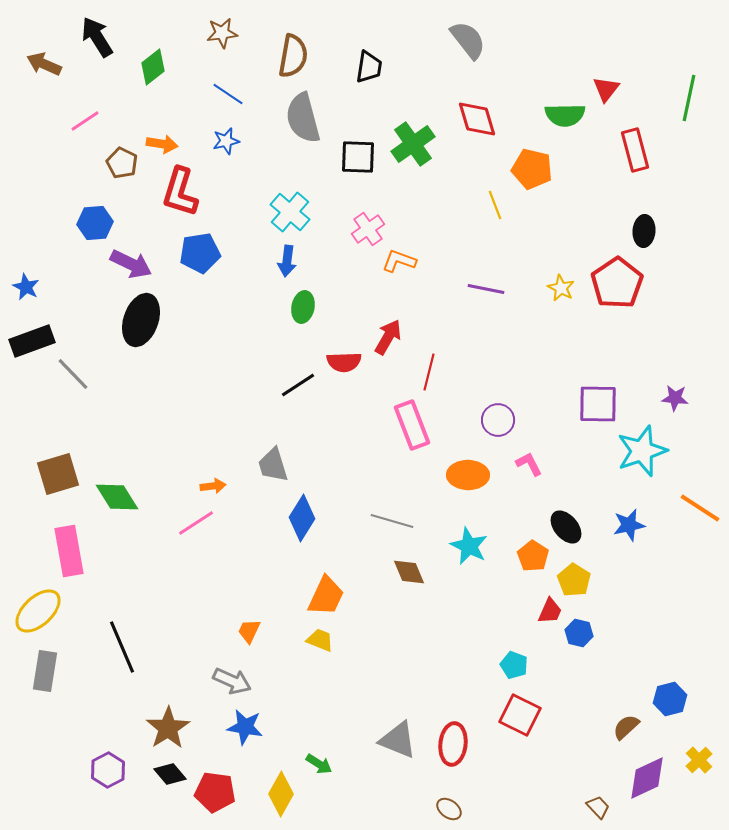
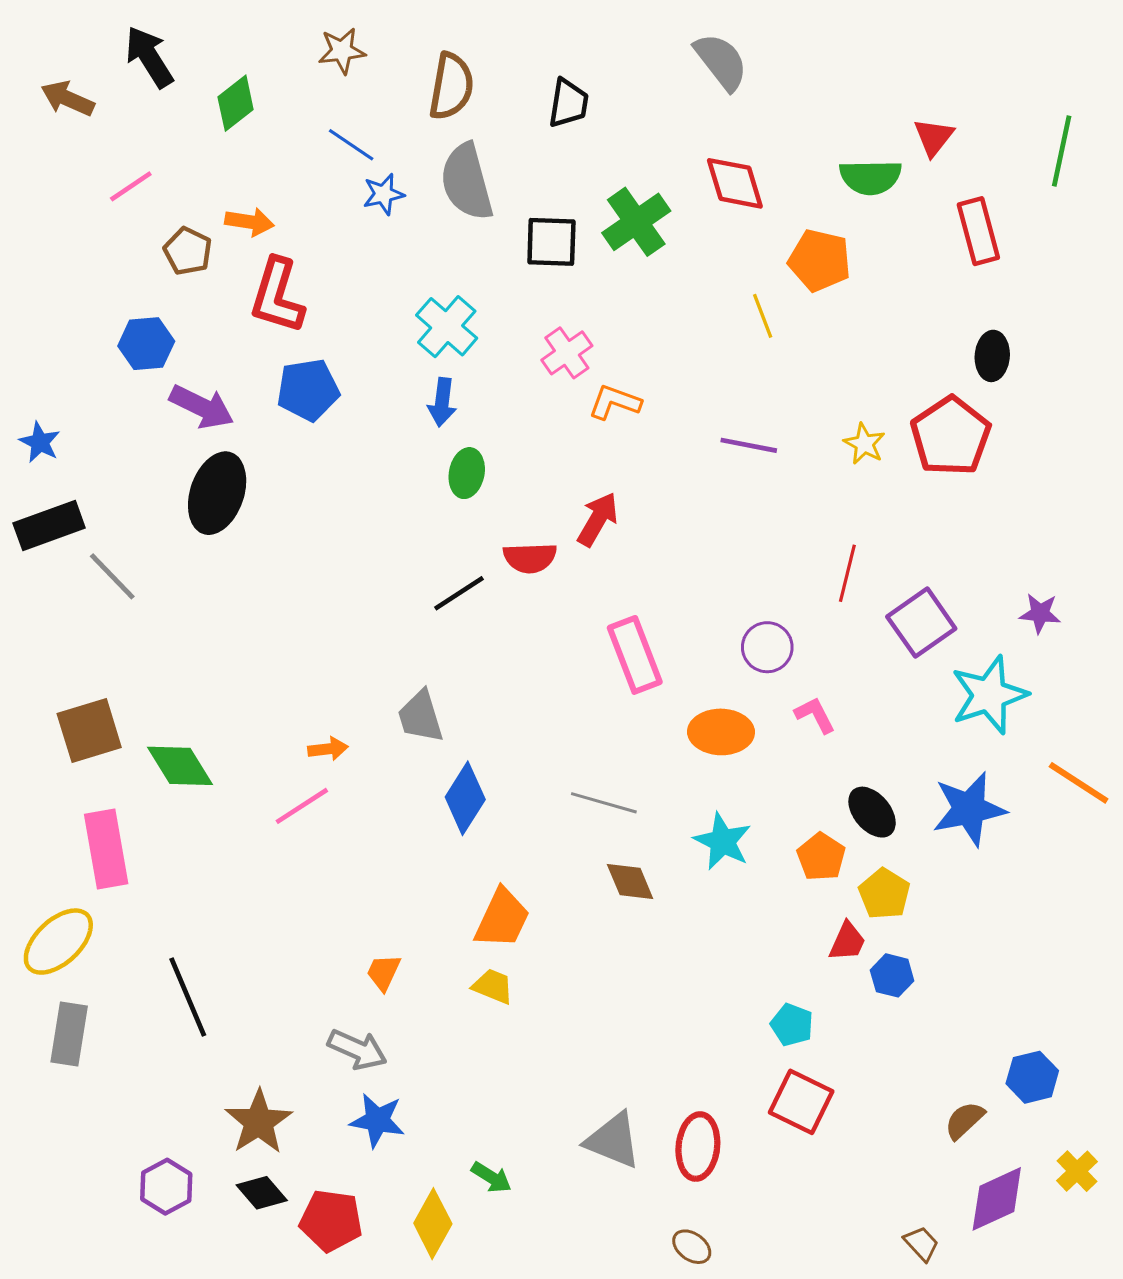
blue star: (226, 141) -> (384, 194), moved
red line: (429, 372) -> (847, 573), moved
purple square: (598, 404) -> (921, 623), turned -36
blue star: (629, 525) -> (969, 809), size x1.5

